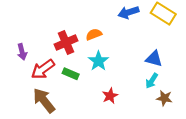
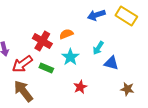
red cross: (66, 43) -> (42, 41), turned -36
blue triangle: (154, 59) -> (111, 63), moved
cyan arrow: (152, 81) -> (98, 48), moved

